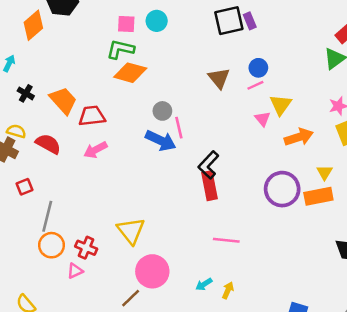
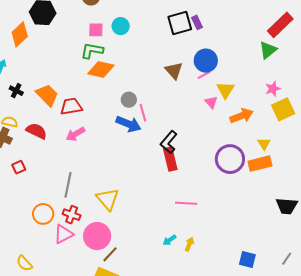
blue circle: (258, 68) -> (206, 61), size x1.5
gray line: (47, 216) -> (68, 185), moved
pink triangle: (75, 271) -> (63, 234), size x1.5
pink circle: (152, 271) -> (97, 236), moved

